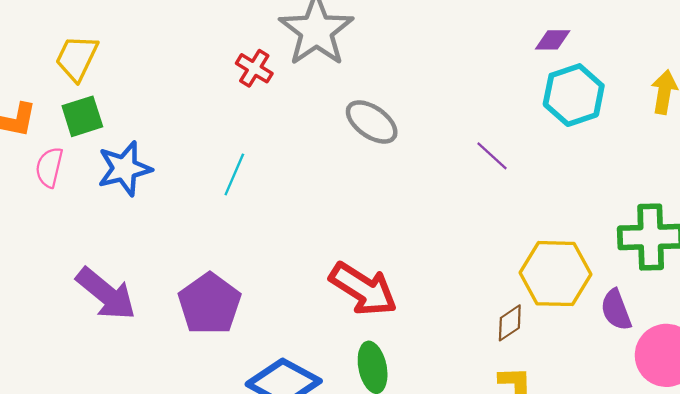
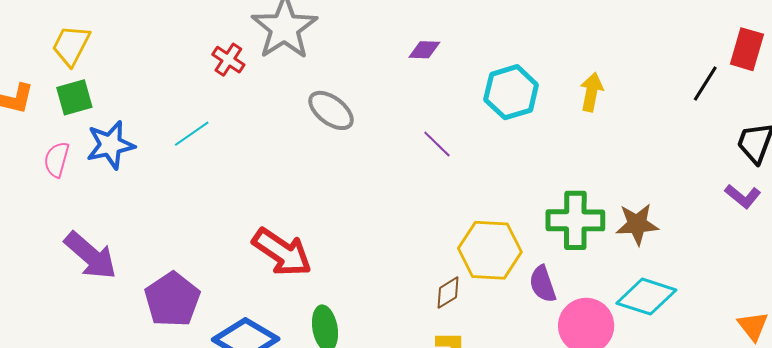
purple diamond: (553, 40) -> (424, 50), moved
pink semicircle: (49, 167) -> (57, 159), moved
cyan line: (234, 174) -> (192, 134), moved, turned 30
red arrow: (363, 289) -> (282, 252), moved
purple pentagon: (210, 304) -> (172, 299), moved

